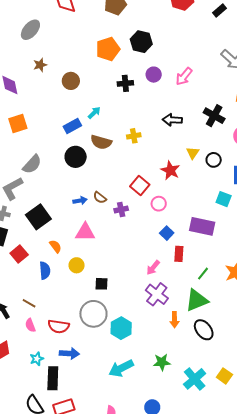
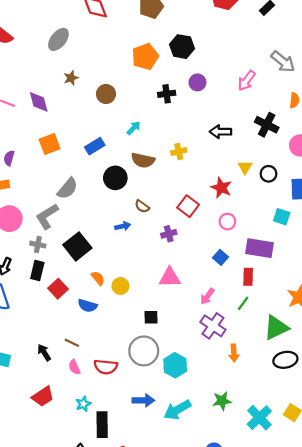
pink arrow: (184, 76) -> (247, 81), moved
blue rectangle: (72, 126) -> (95, 146), moved
brown semicircle: (100, 198) -> (142, 206), moved
pink circle: (159, 204) -> (227, 222), moved
pink triangle: (85, 232) -> (170, 277), moved
red rectangle: (179, 254) -> (248, 277), moved
yellow circle: (77, 265) -> (120, 286), moved
blue semicircle: (45, 271) -> (87, 306), turned 114
green line: (203, 274) -> (243, 303), moved
green triangle: (197, 300) -> (276, 328), moved
black ellipse: (204, 330) -> (285, 360), moved, turned -60
blue arrow: (69, 353) -> (143, 400), moved

